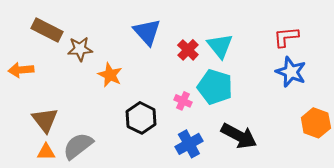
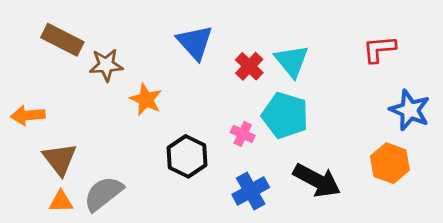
orange arrow: (21, 70) -> (28, 115), moved
blue star: (291, 72) -> (410, 110), moved
orange hexagon: (316, 123) -> (390, 163), moved

